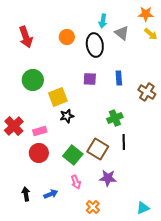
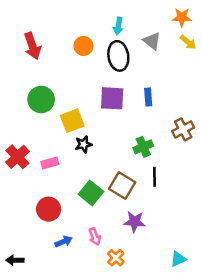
cyan arrow: (103, 21) -> (118, 26), moved
purple square: (90, 79) -> (112, 98), size x1.5
brown cross: (147, 92) -> (183, 129), moved, turned 30
red circle: (39, 153) -> (49, 209), moved
pink arrow: (76, 182) -> (95, 237), moved
black arrow: (26, 194) -> (15, 260), moved, turned -80

